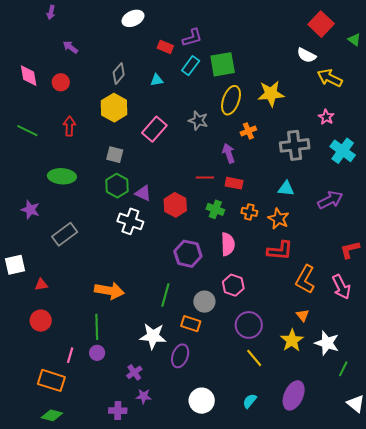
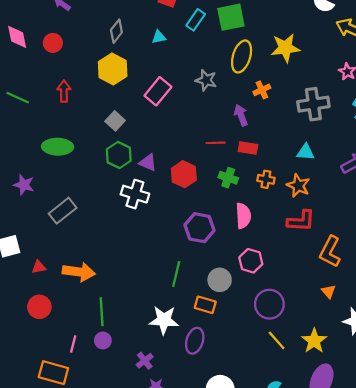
gray square: (115, 155) -> (115, 121), turned 30
orange arrow: (109, 291) -> (79, 272), moved
yellow star: (292, 340) -> (314, 341), moved

